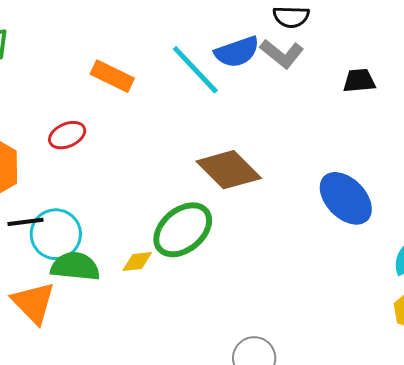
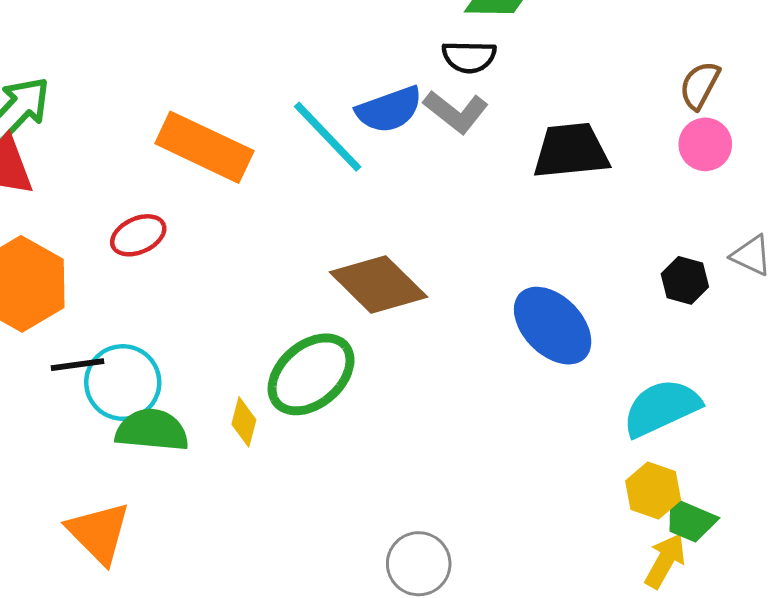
orange rectangle: (112, 76) -> (204, 147), size x1.5
black trapezoid: (359, 81) -> (571, 151), size x1.6
yellow diamond: (137, 262) -> (244, 422), turned -68
orange triangle: (33, 303) -> (99, 533), moved

